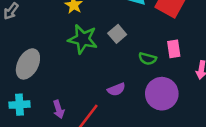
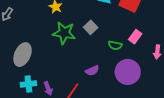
pink rectangle: (174, 49) -> (135, 37), turned 48
cyan cross: (19, 105) -> (28, 84), moved

